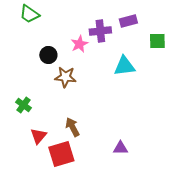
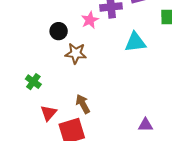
purple triangle: (120, 148) -> (145, 125), moved

